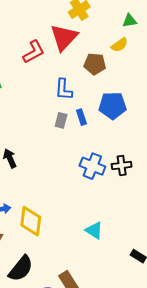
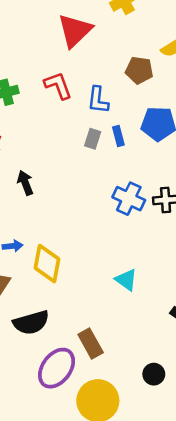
red triangle: (64, 37) -> (75, 30), moved
red L-shape: (34, 52) -> (58, 85), moved, turned -85
black semicircle: (21, 269) -> (31, 322), turned 32

